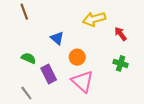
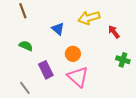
blue triangle: (57, 38) -> (58, 29), moved
green semicircle: (29, 58) -> (26, 46), moved
green cross: (121, 63) -> (123, 60), moved

